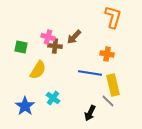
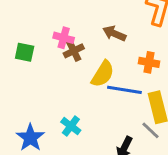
brown arrow: (74, 37) -> (114, 33), moved, turned 70
brown cross: (55, 46) -> (74, 51), turned -32
yellow semicircle: (38, 70) -> (103, 74), moved

